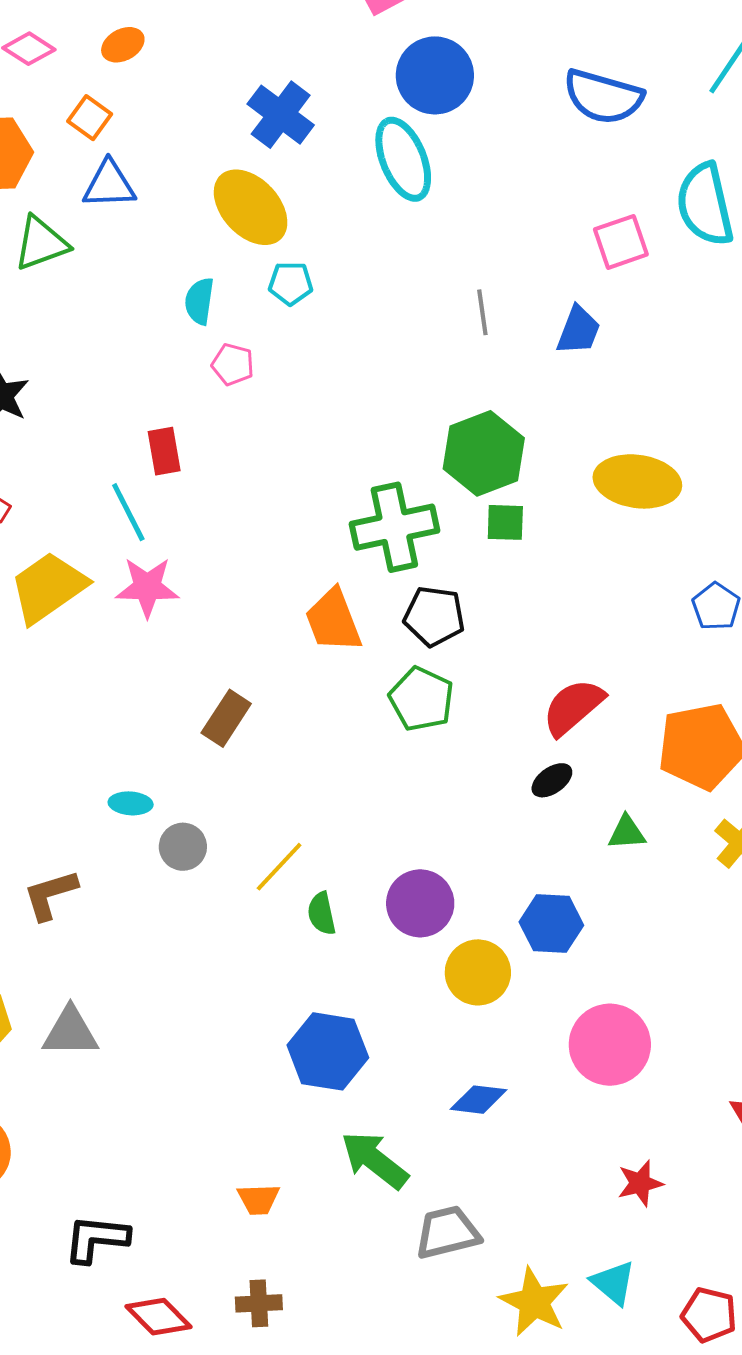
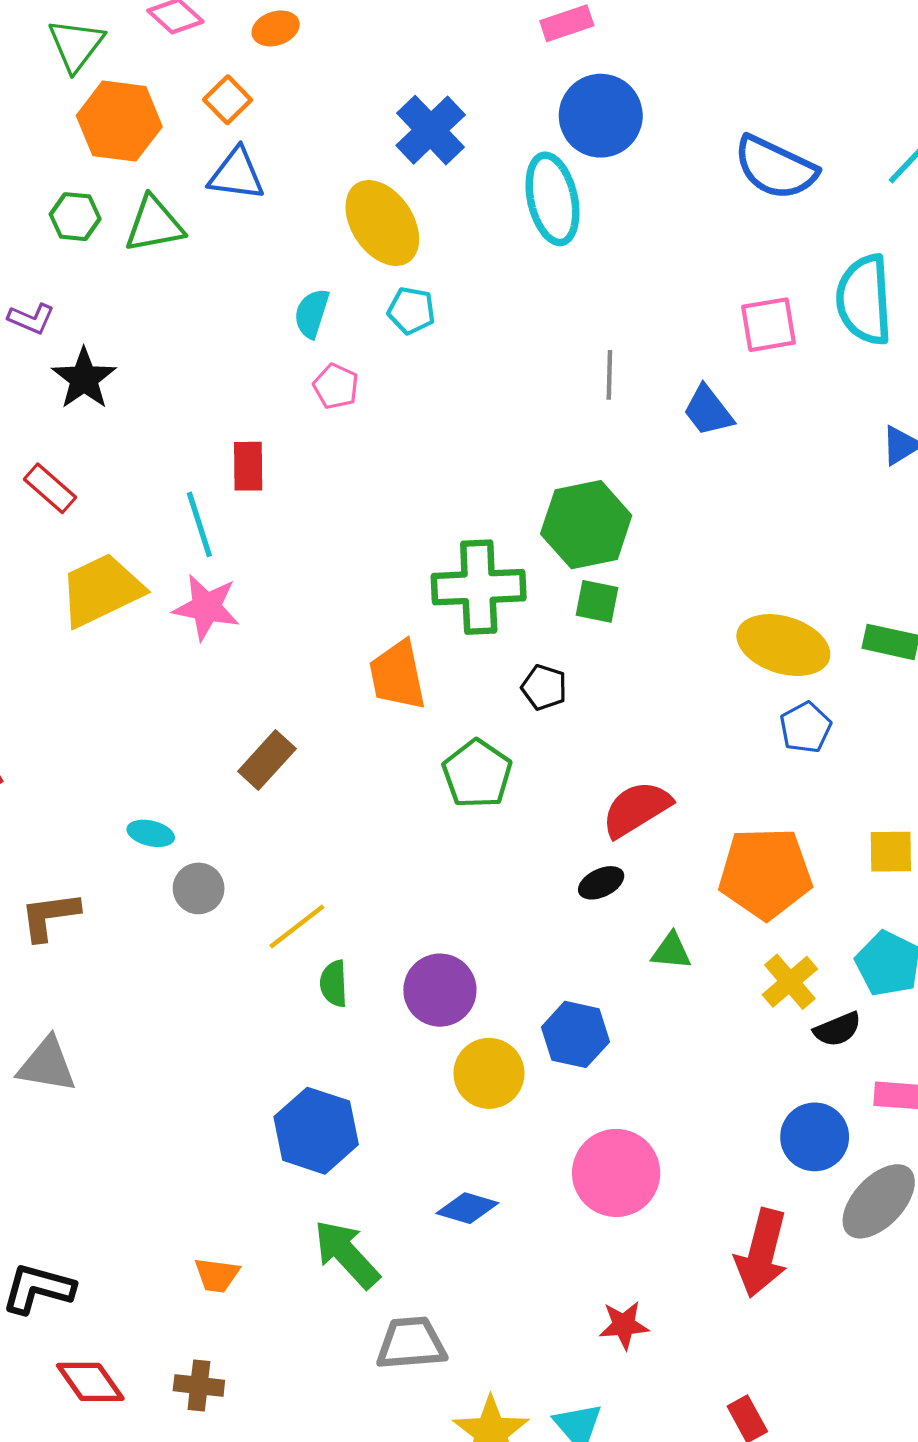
blue trapezoid: (578, 330) -> (708, 411), turned 112
yellow ellipse: (637, 481) -> (783, 645), moved
black pentagon: (434, 616) -> (544, 687), moved, size x0.7

